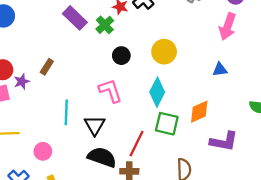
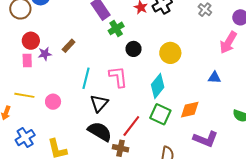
green cross: (105, 25) -> (116, 28), moved
cyan line: (66, 112) -> (86, 78), moved
pink circle: (43, 151) -> (53, 102), moved

